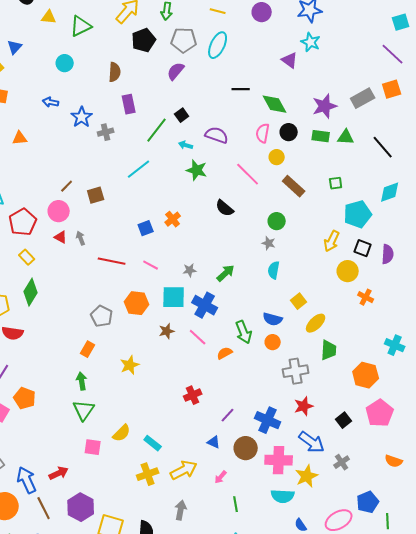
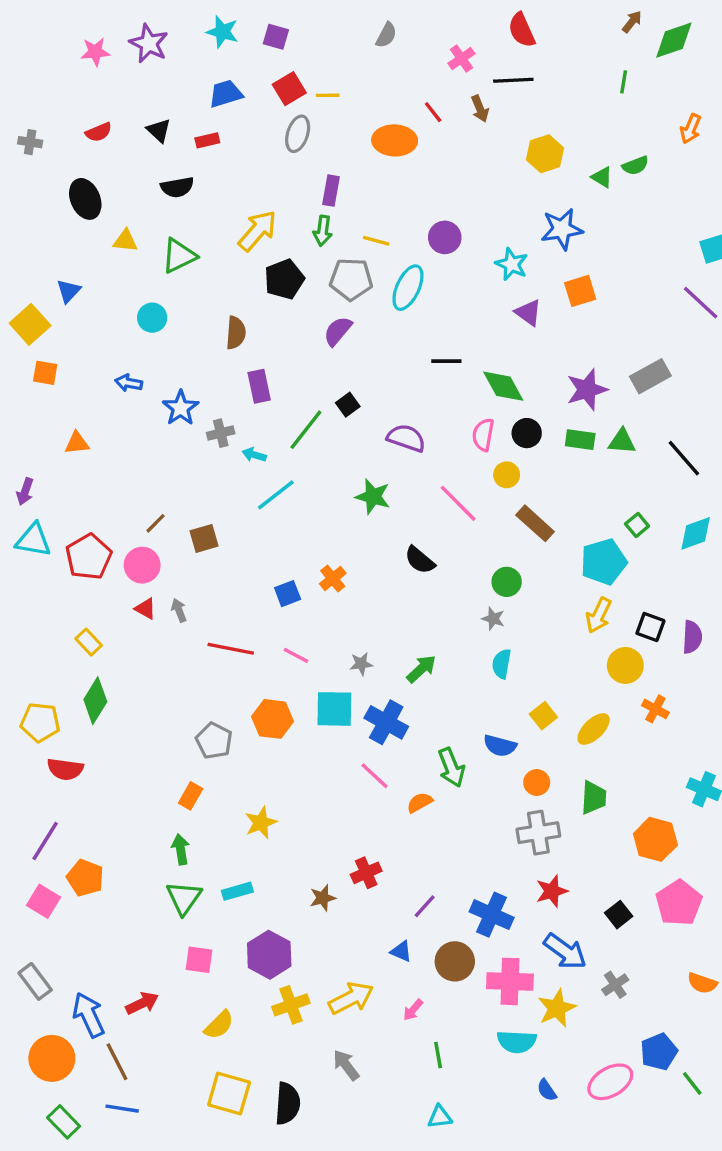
yellow line: (218, 11) -> (376, 241), moved
purple circle: (262, 12) -> (445, 237), moved
cyan star: (311, 42) -> (512, 264), moved
orange square: (392, 89) -> (580, 291), moved
cyan arrow: (186, 145) -> (254, 455), moved
green square: (336, 183) -> (637, 525), moved, turned -32
cyan pentagon: (358, 214) -> (604, 562), moved
red pentagon: (23, 222) -> (89, 557), moved
yellow ellipse: (316, 323) -> (594, 729), moved
brown star: (167, 331) -> (323, 898), moved
orange circle: (273, 342) -> (537, 782), moved
yellow semicircle: (122, 433) -> (219, 1025), moved
cyan rectangle: (153, 443) -> (237, 891), moved, turned -54
purple hexagon: (81, 507) -> (269, 955), moved
gray arrow: (181, 510) -> (346, 1065), turned -48
green line: (388, 521) -> (692, 1083), turned -35

